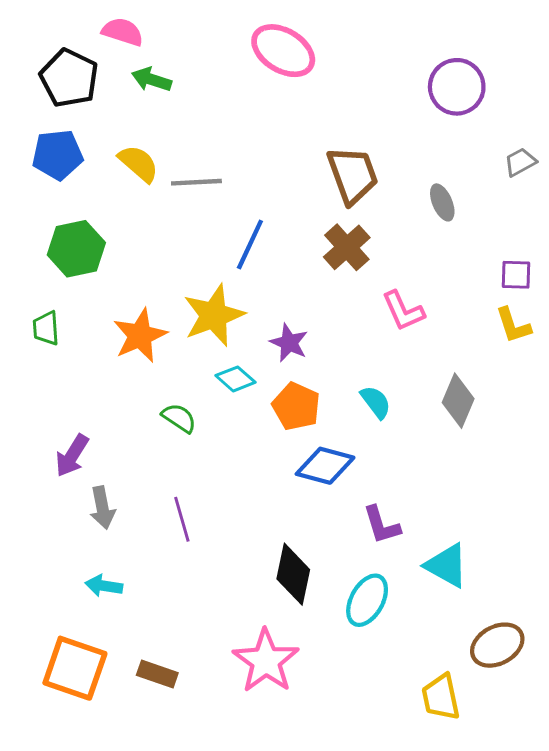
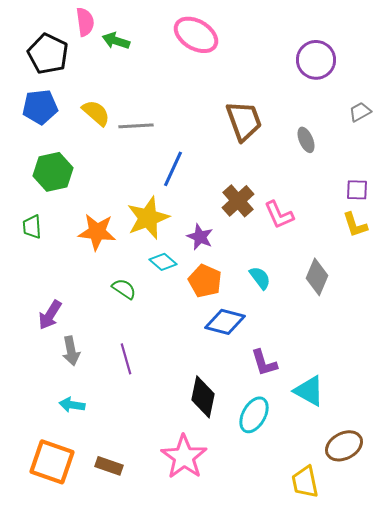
pink semicircle: (123, 32) -> (85, 22), turned 64
green arrow: (152, 80) -> (116, 41), moved
brown cross: (347, 247) -> (238, 201), moved
orange star: (140, 336) -> (97, 232), turned 30

